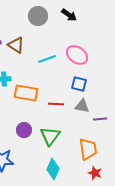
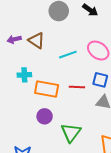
red line: (56, 104) -> (77, 87), moved
purple circle: (24, 130) -> (45, 116), moved

